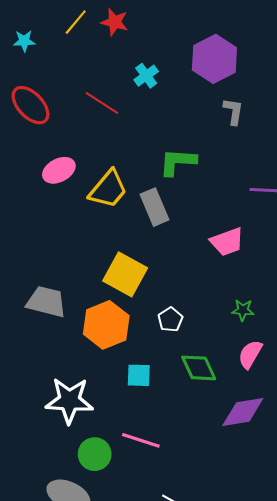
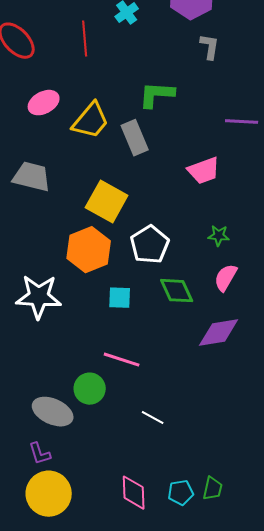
red line: (102, 103) -> (85, 39), turned 52
gray trapezoid: (46, 302) -> (32, 177), moved
white pentagon: (170, 320) -> (150, 245), size x1.6
white star: (69, 401) -> (39, 297), moved
green circle: (95, 454) -> (90, 389), moved

